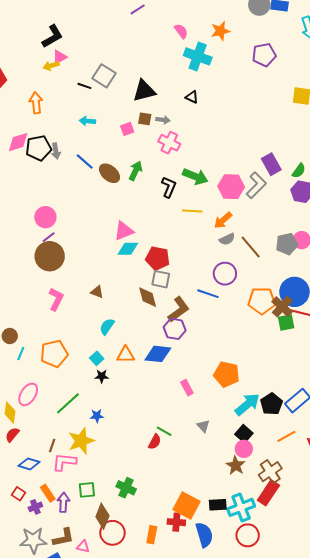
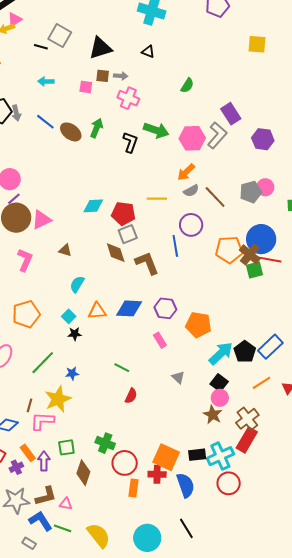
pink square: (127, 129) -> (86, 87), turned 32
green semicircle: (299, 171) -> (187, 85), moved
yellow line: (192, 211) -> (157, 199), moved
pink triangle: (124, 231) -> (42, 220), moved
gray square: (161, 279) -> (128, 234), turned -30
blue line: (208, 294) -> (175, 246), turned 65
brown L-shape: (179, 309) -> (147, 263), turned -72
purple hexagon: (175, 329) -> (165, 308), moved
green line: (164, 431) -> (122, 368), moved
red circle: (112, 533) -> (125, 463), moved

